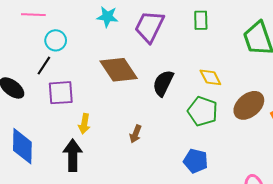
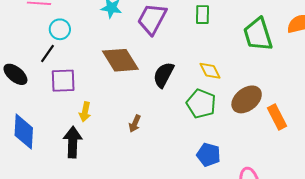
blue pentagon: (196, 161) -> (209, 155), moved

